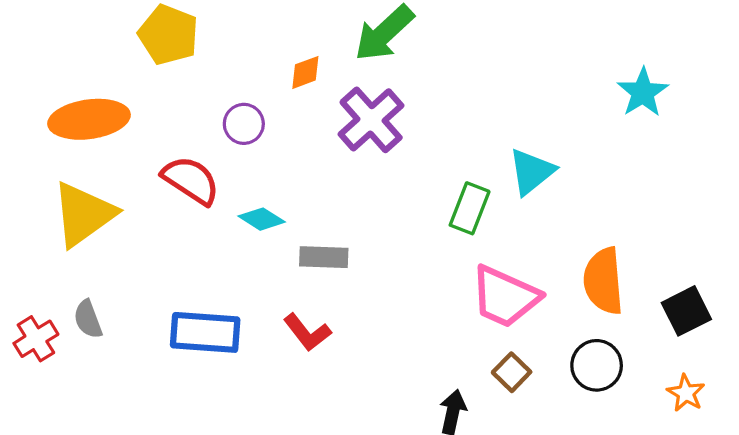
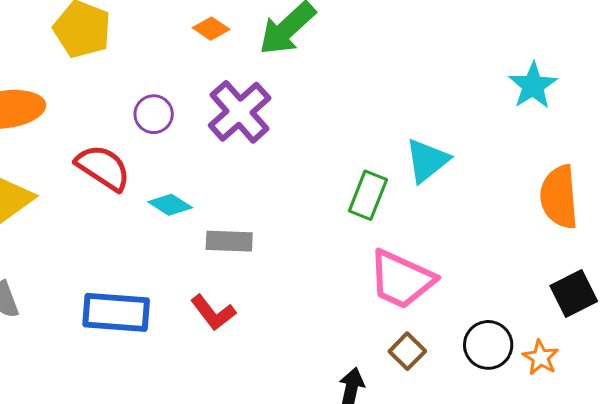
orange diamond: (305, 72) -> (211, 29), moved, turned 54
purple cross: (371, 120) -> (240, 112), moved
orange semicircle: (603, 281) -> (559, 197), moved
orange star: (686, 393) -> (541, 357), moved

